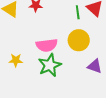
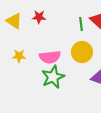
yellow star: (16, 60) -> (19, 56), moved

